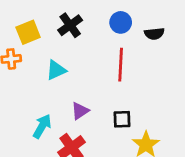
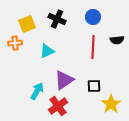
black cross: (70, 25) -> (57, 19), turned -30
black semicircle: (154, 34) -> (117, 40), moved
purple triangle: (80, 111) -> (64, 80), size x1.5

